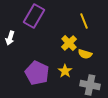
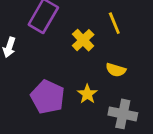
yellow cross: (69, 43) -> (83, 40), moved

